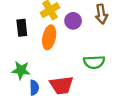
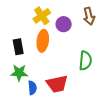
black rectangle: (22, 28) -> (18, 47), moved
green semicircle: (94, 62) -> (85, 61), turned -78

